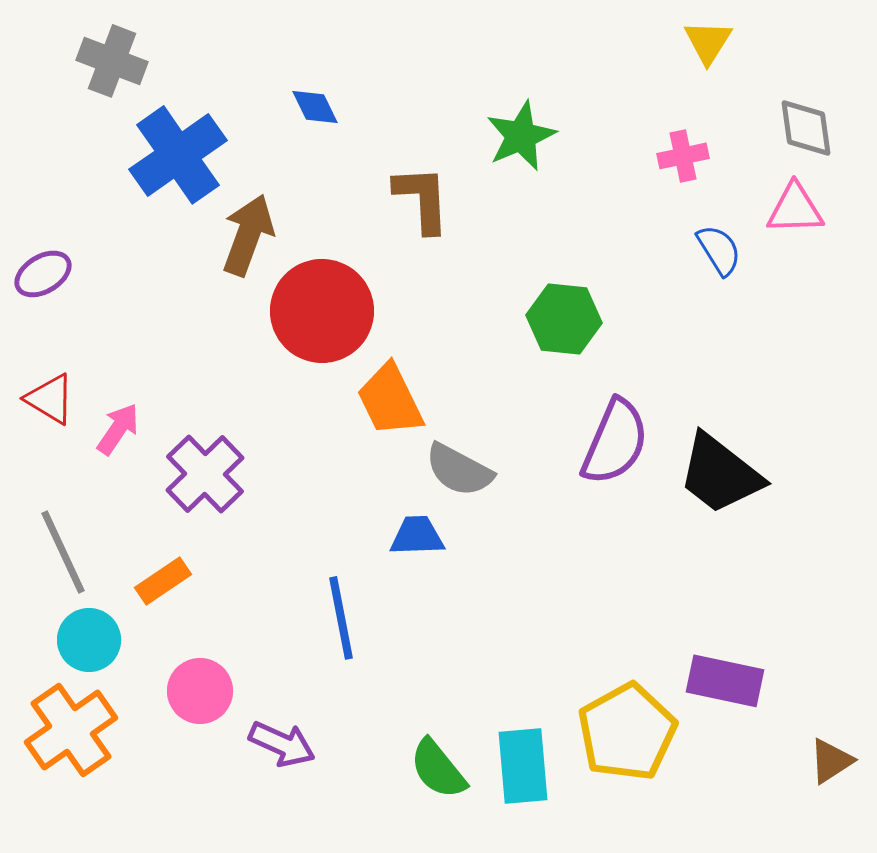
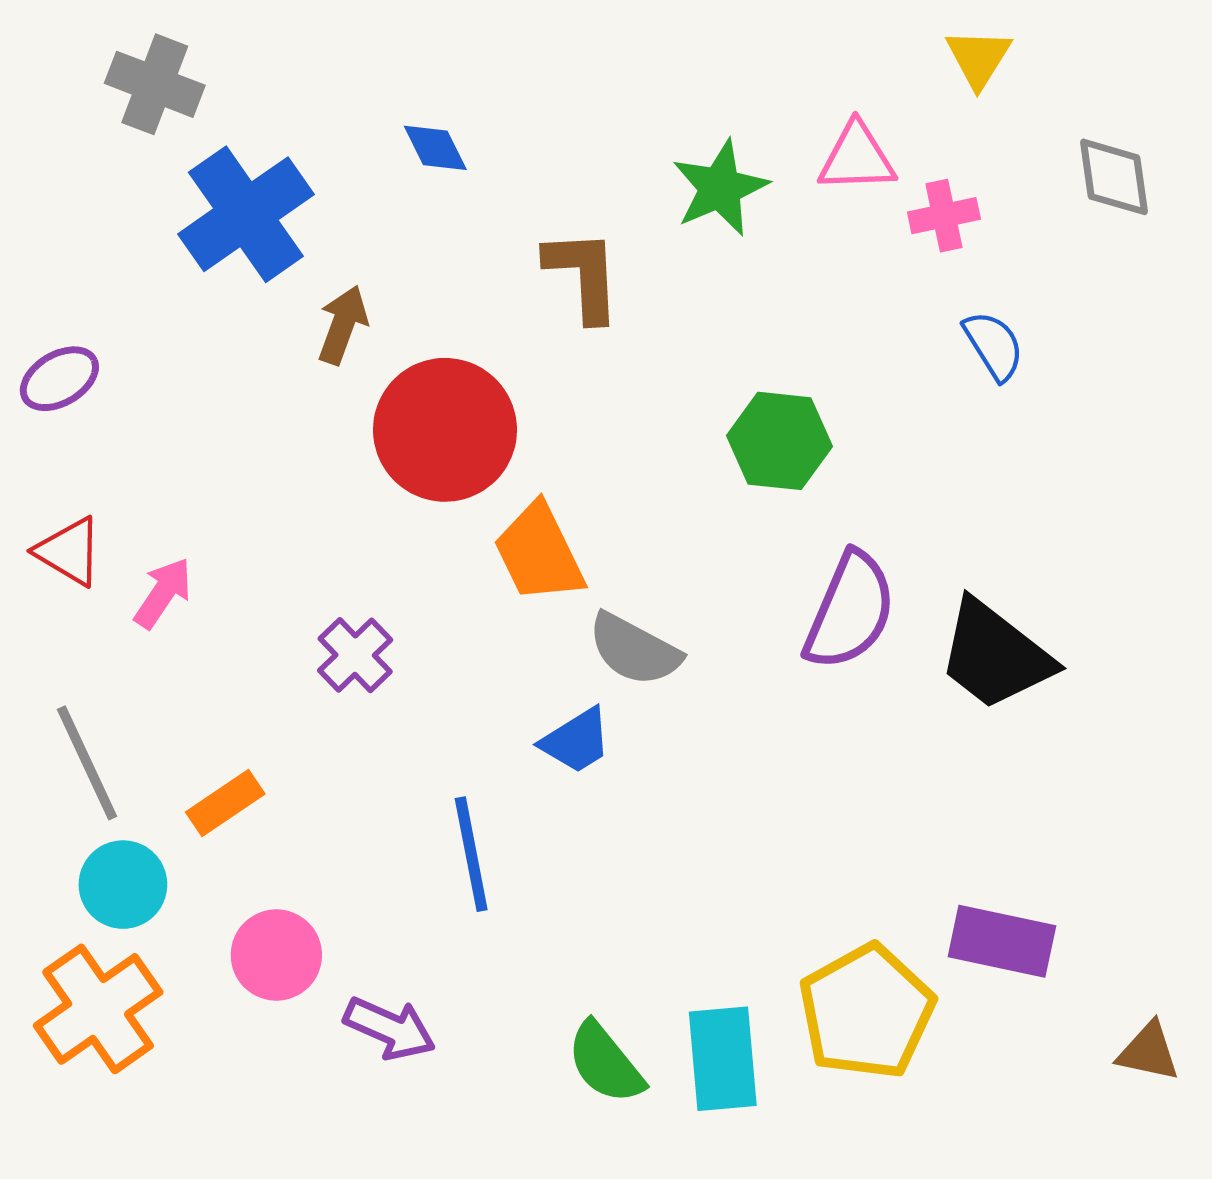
pink triangle: (795, 209) -> (857, 158), moved
brown arrow: (248, 235) -> (343, 325), size x0.7
purple cross: (205, 474) -> (355, 655), moved, size x0.7
blue trapezoid: (417, 536) -> (576, 741), turned 150
brown triangle: (831, 761) -> (1148, 1052), turned 45

